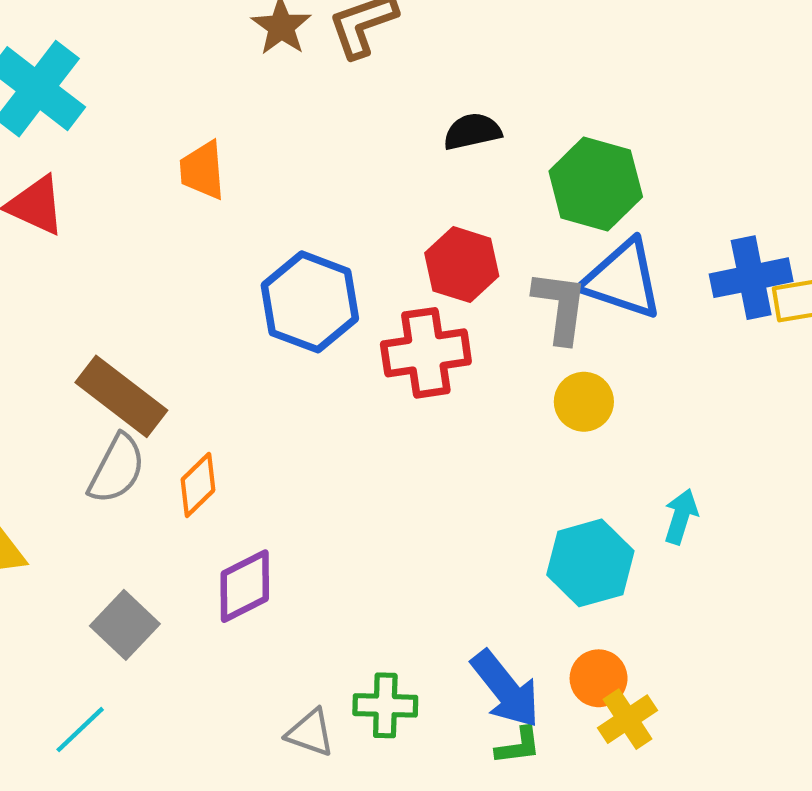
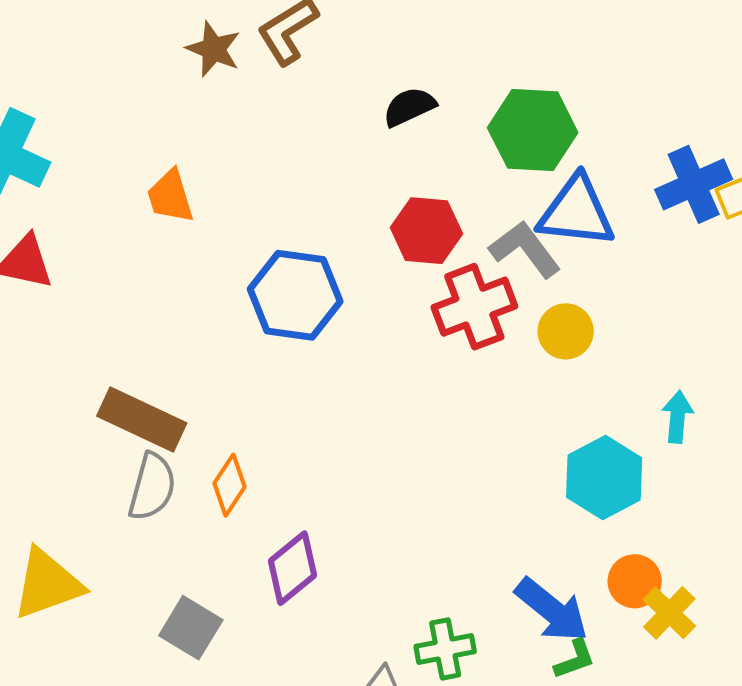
gray L-shape: (560, 307) -> (525, 249), turned -32
red cross: (426, 353) -> (474, 307), moved

